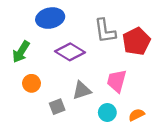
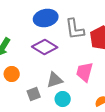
blue ellipse: (50, 18) -> (46, 18), moved
cyan circle: (107, 112) -> (63, 99), moved

